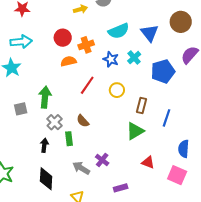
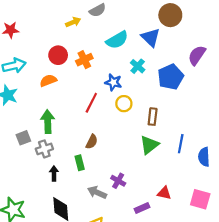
brown circle: (181, 22) -> (170, 15), moved
blue star: (111, 59) -> (113, 82), moved
orange semicircle: (68, 61) -> (48, 80), moved
blue line: (166, 118) -> (181, 144), moved
brown semicircle: (83, 121) -> (92, 142), turned -104
gray cross: (55, 122) -> (44, 149), moved, turned 35
red triangle: (148, 162) -> (164, 193), moved
pink square: (177, 175) -> (200, 199), moved

